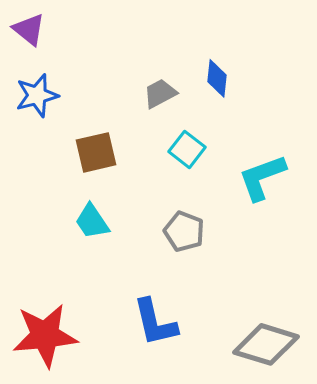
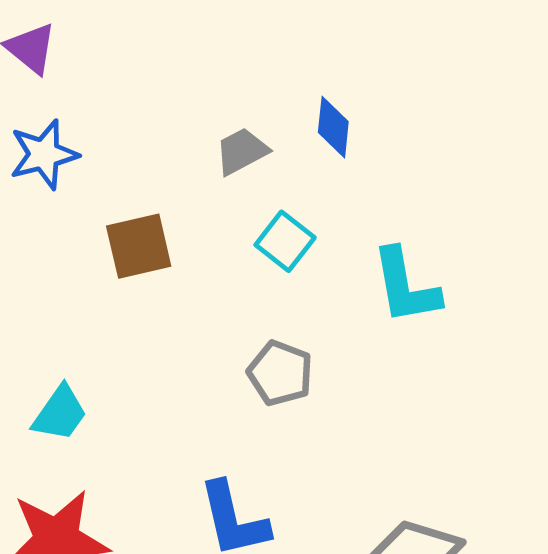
cyan L-shape: (262, 177) -> (406, 286), turned -80
cyan trapezoid: (92, 221) -> (60, 413), moved, turned -111

